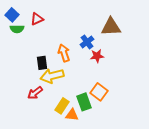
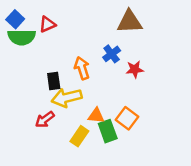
brown triangle: (111, 27) -> (130, 22), moved
green semicircle: (17, 29) -> (22, 37), size x1.5
red star: (97, 56) -> (135, 69), moved
orange triangle: (72, 115) -> (96, 116), moved

